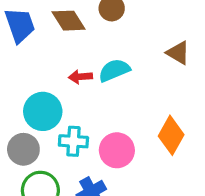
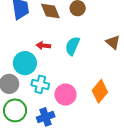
cyan semicircle: (114, 70) -> (72, 46), turned -54
red arrow: (80, 77) -> (43, 46), moved

